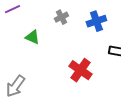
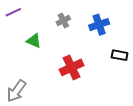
red cross: (80, 70) -> (72, 67), moved, turned 30

